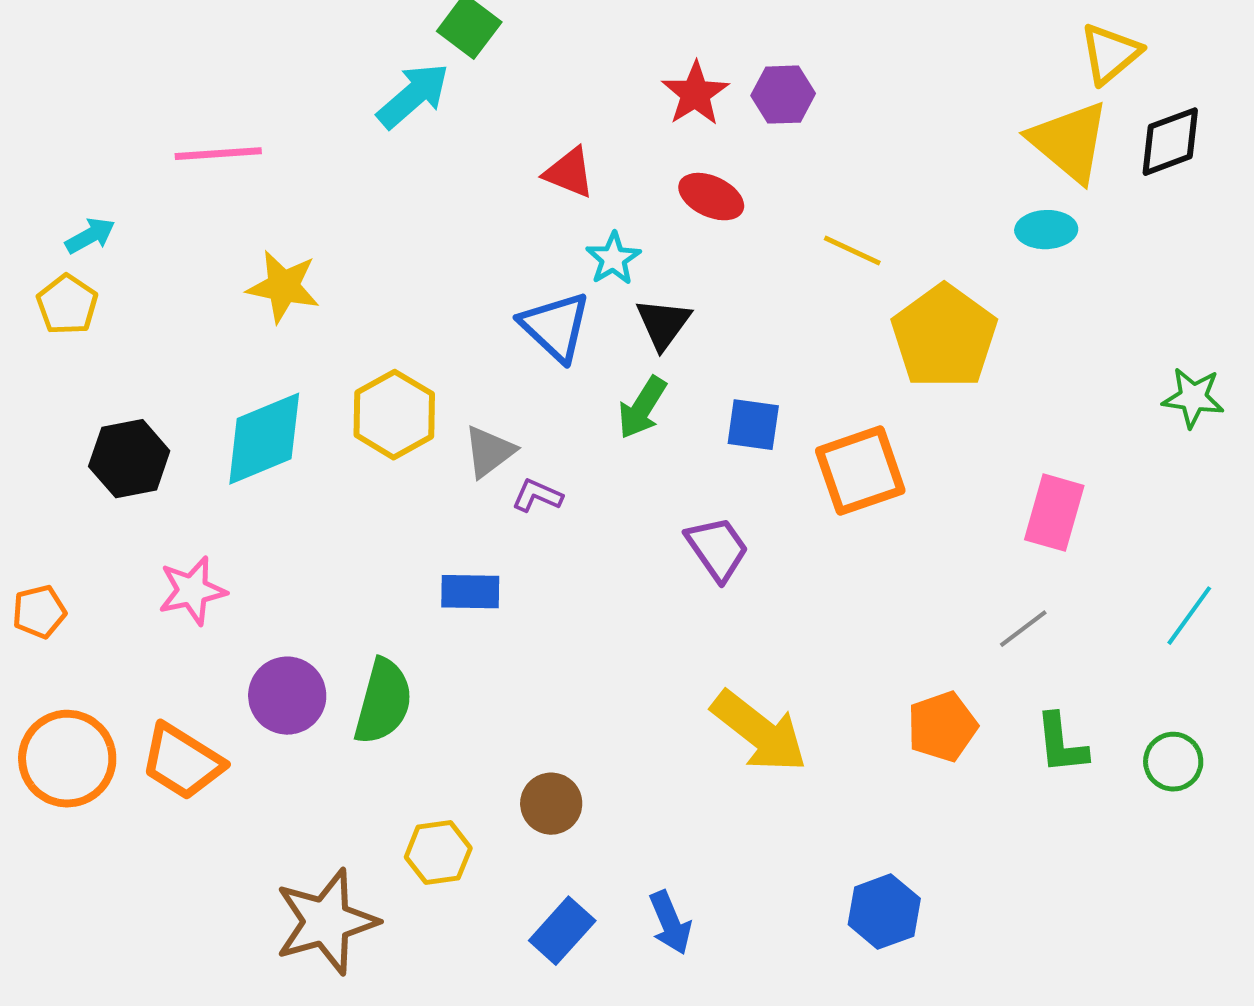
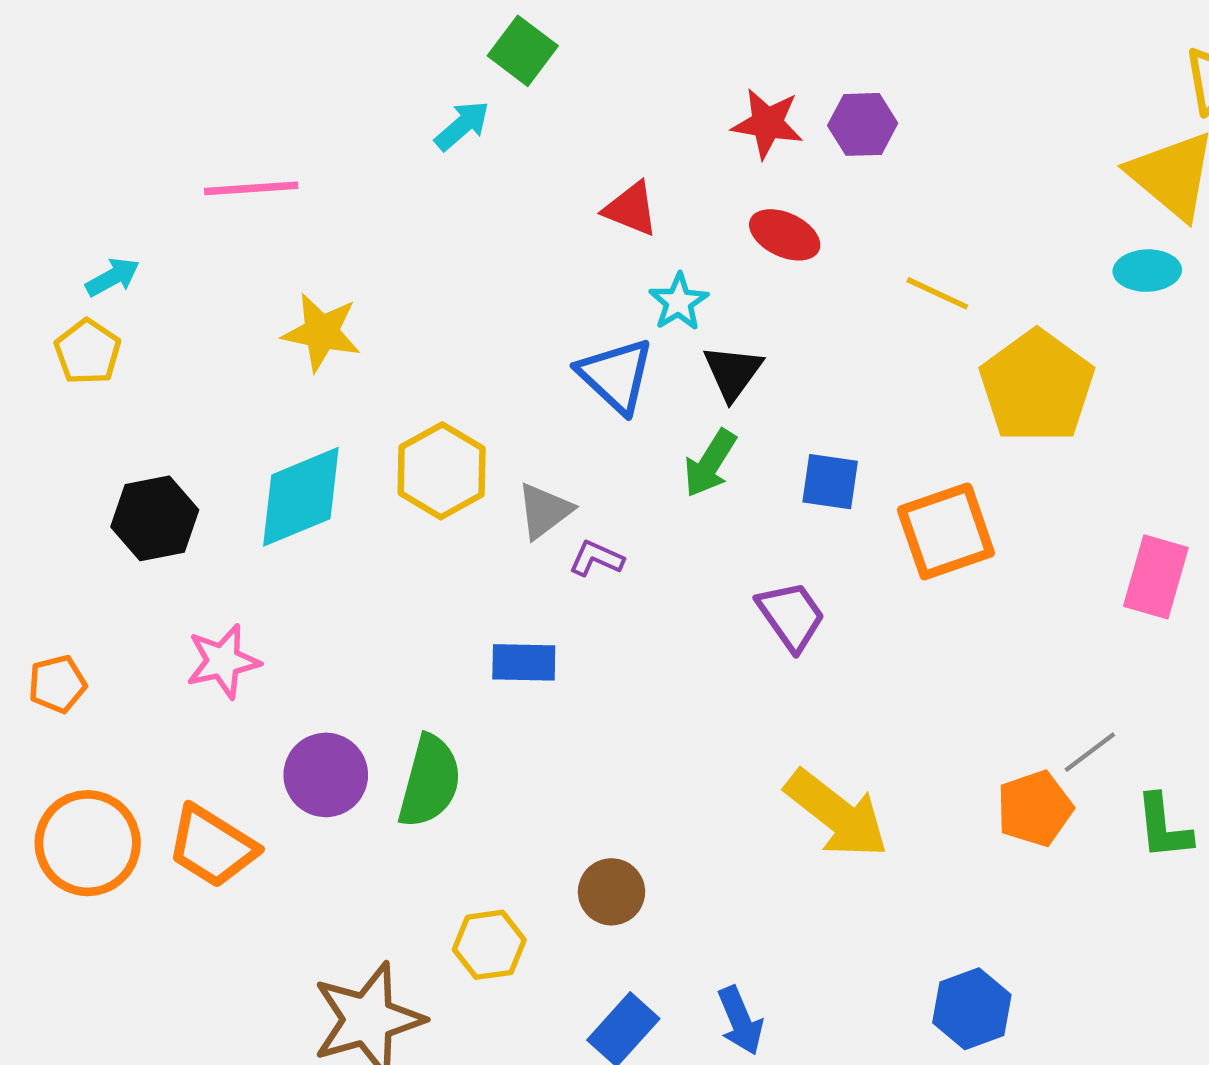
red star: (695, 94) -> (767, 123), turned -30
cyan arrow: (413, 96) -> (462, 126), size x0.7
gray line: (1023, 629) -> (1090, 752), moved

